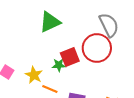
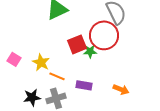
green star: (59, 65) -> (90, 51), moved

